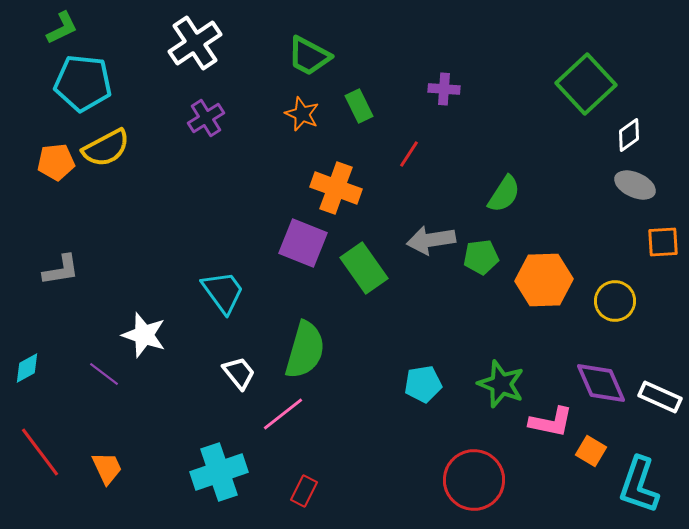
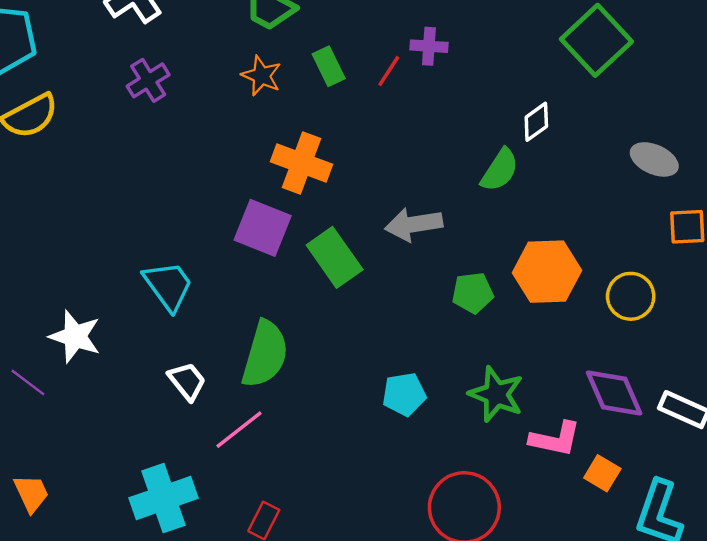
white diamond: (629, 135) -> (536, 122), moved
red line: (409, 154) -> (389, 71), moved
green pentagon: (481, 257) -> (473, 293), moved

